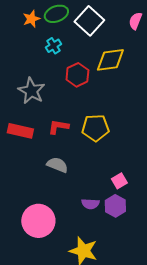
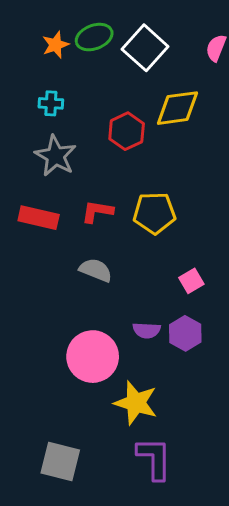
cyan cross: (53, 46) -> (51, 103), moved, turned 35
pink square: (119, 181) -> (191, 281), moved
pink circle: (38, 221) -> (93, 357), moved

